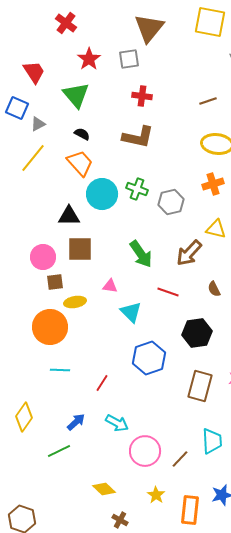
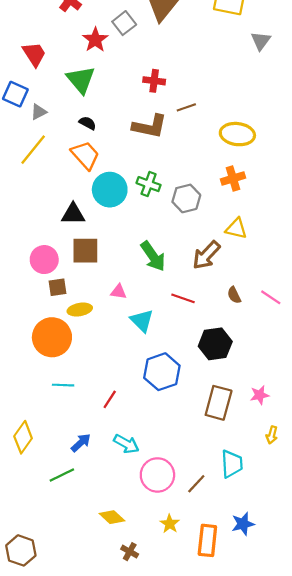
gray square: (129, 59) -> (124, 23), moved, turned -30
brown line: (208, 101) -> (186, 107), moved

